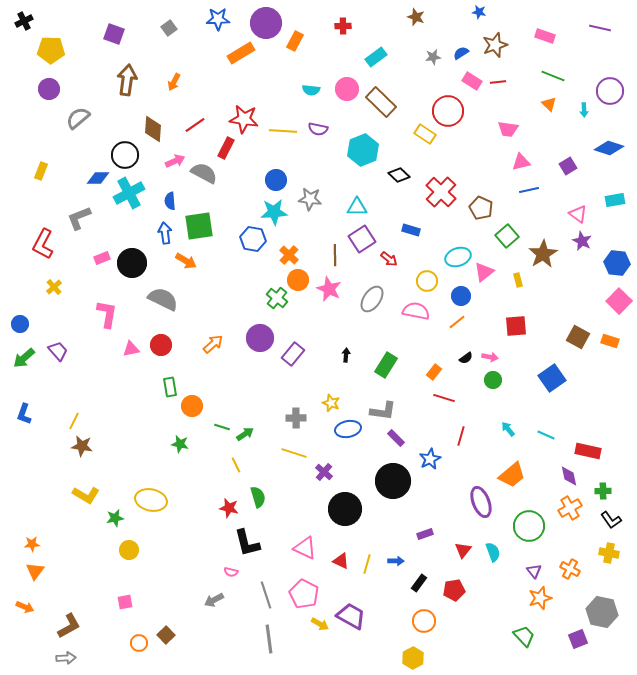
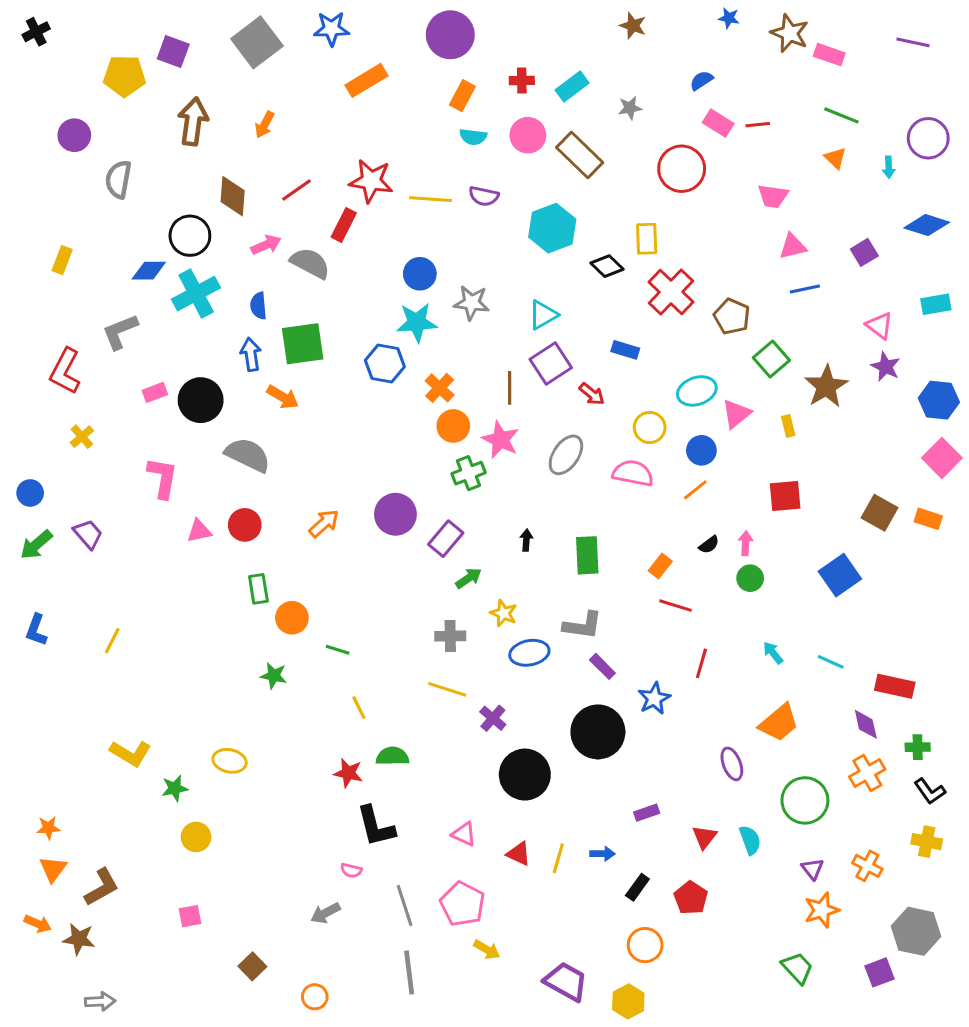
purple circle: (266, 23) -> (450, 35), moved
red cross: (343, 26) -> (522, 80), moved
gray square: (169, 28) -> (257, 42), size x2.0
orange rectangle: (295, 41) -> (462, 96), moved
brown star: (495, 45) -> (790, 33), moved, turned -30
yellow pentagon: (51, 50) -> (124, 76), moved
gray star: (433, 57) -> (630, 108), moved
gray semicircle: (78, 118) -> (118, 179), turned -40
yellow rectangle: (425, 134) -> (647, 239), moved, turned 55
cyan triangle: (357, 207) -> (543, 315), turned -30
green cross: (277, 298) -> (469, 473), moved, turned 30
pink arrow: (490, 357) -> (746, 543), turned -98
green rectangle: (386, 365) -> (587, 555), turned -35
green arrow: (245, 434) -> (469, 578), moved
brown star: (82, 446) -> (79, 939), moved
green semicircle: (258, 497) -> (392, 756), turned -75
yellow ellipse: (151, 500) -> (230, 761), size x0.7
purple ellipse: (481, 502) -> (732, 764), size x0.7
pink triangle: (305, 548) -> (464, 834), size x0.7
red pentagon: (454, 590) -> (691, 898), turned -30
purple trapezoid: (351, 616) -> (566, 982), moved
brown L-shape: (69, 626) -> (102, 887), moved
orange circle: (139, 643) -> (315, 997), moved

